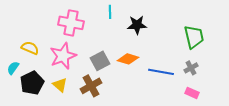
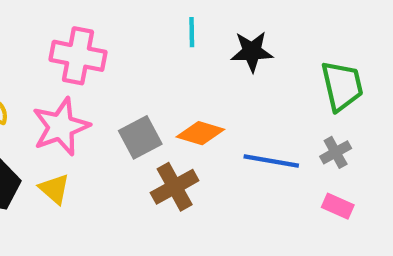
cyan line: (110, 12) -> (192, 32), moved
black star: (137, 25) -> (252, 52), moved
brown cross: (91, 86) -> (175, 187), moved

